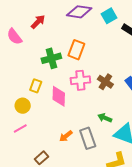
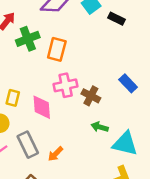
green cross: (51, 58) -> (28, 39), moved
brown cross: (105, 82) -> (91, 96), moved
gray rectangle: (88, 138) -> (28, 145), moved

